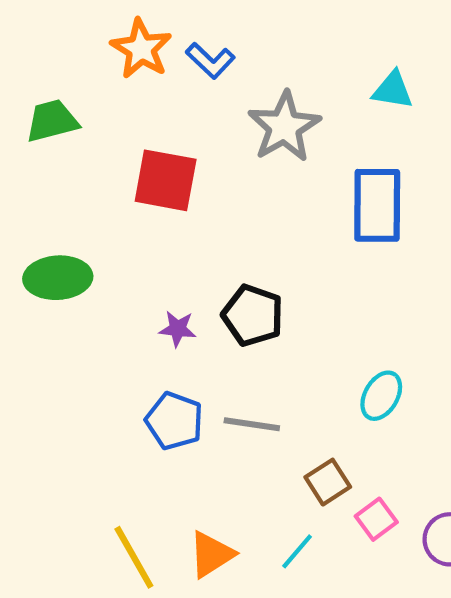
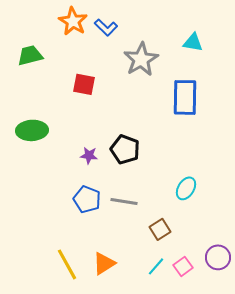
red square: (166, 180) -> (84, 84), size x0.7
pink square: (376, 519) -> (183, 266), moved
cyan line: (297, 551) -> (156, 266), moved

